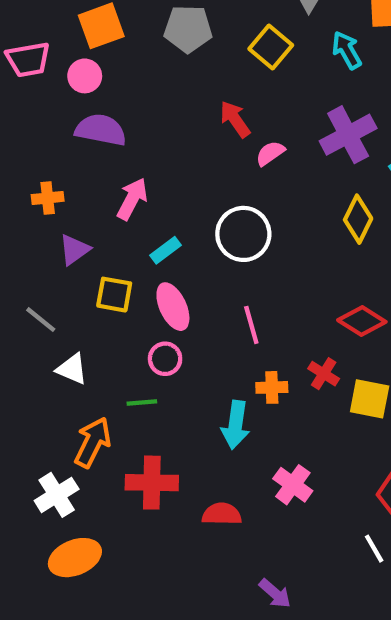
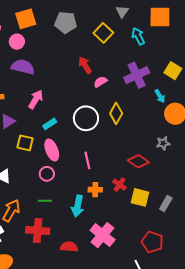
yellow diamond: (358, 219) -> (116, 113), moved
green line: (142, 403) -> (45, 201), moved
pink cross: (293, 485) -> (103, 235), size x1.4

